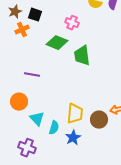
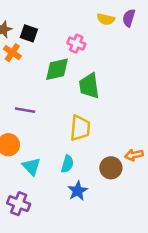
orange cross: (22, 30) -> (12, 53), turned -32
green diamond: (57, 43) -> (57, 69), turned -35
yellow trapezoid: (75, 114) -> (80, 128), moved
cyan semicircle: (54, 128) -> (67, 164), moved

